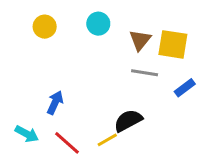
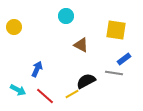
yellow circle: (45, 27) -> (14, 27), moved
brown triangle: (140, 40) -> (81, 45), moved, turned -42
gray line: (145, 73) -> (114, 73), moved

